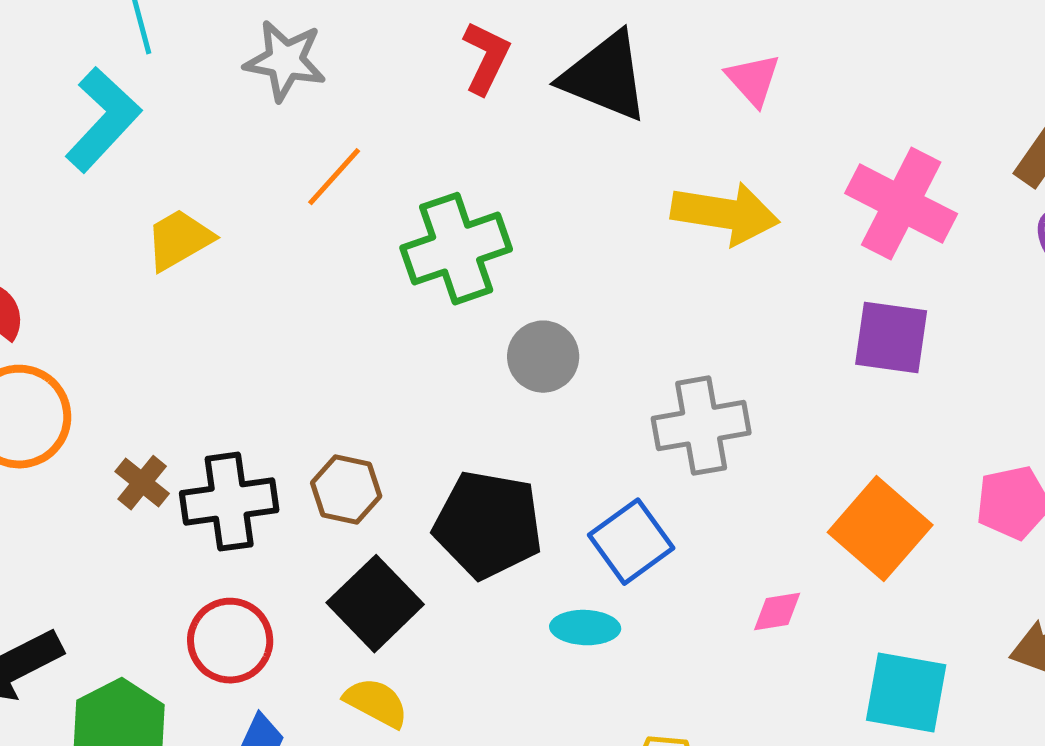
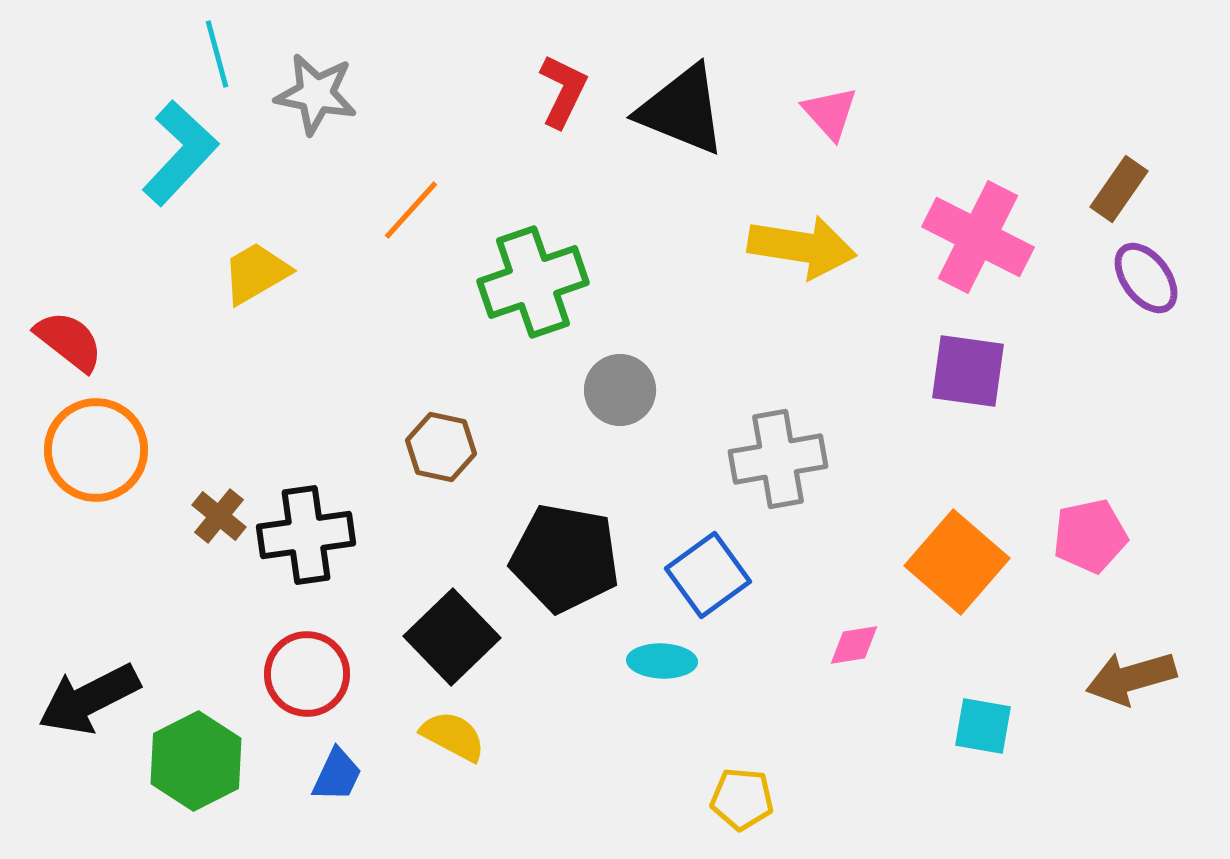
gray star: (285, 61) -> (316, 94), moved
brown hexagon: (346, 490) -> (441, 447), moved
cyan square: (906, 693) -> (983, 726), size x0.7

